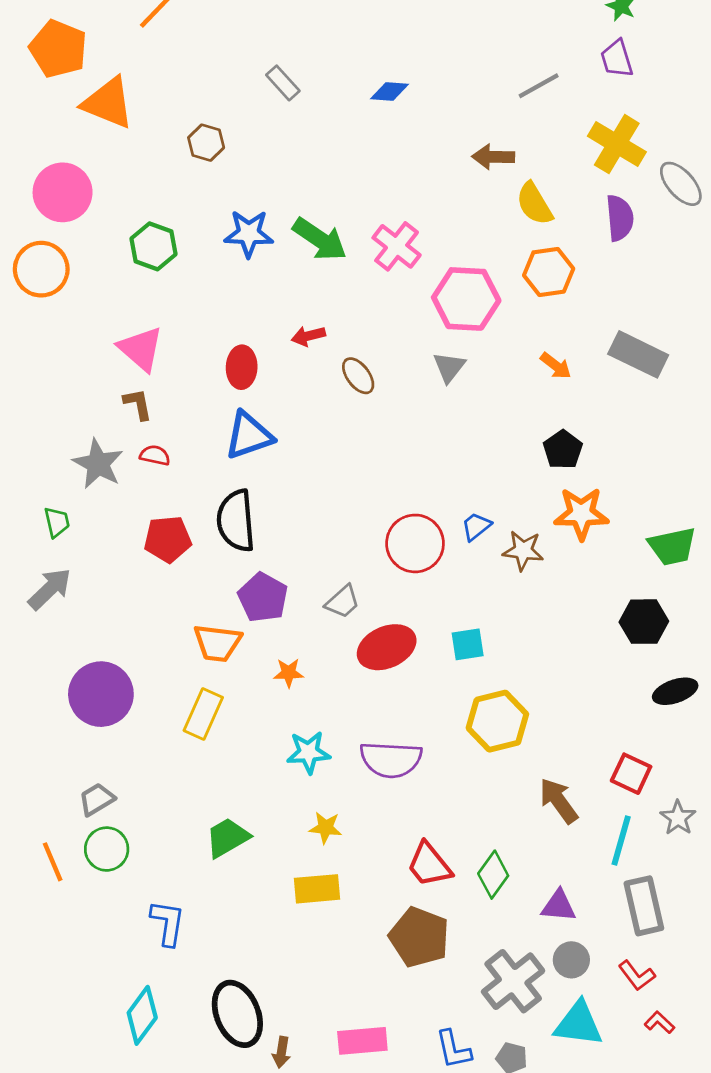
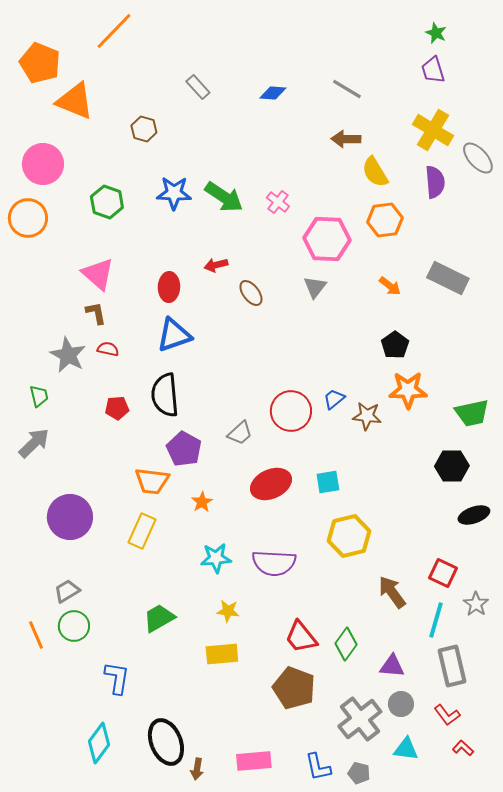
gray line: (539, 86) -> (347, 89), moved, turned 60
pink cross: (397, 246) -> (278, 202), size x0.7
red pentagon: (168, 539) -> (117, 408), size x0.7
gray trapezoid: (343, 602) -> (240, 433), moved
orange star: (289, 673) -> (202, 502), turned -30
cyan triangle: (578, 1024) -> (406, 749), size x0.7

